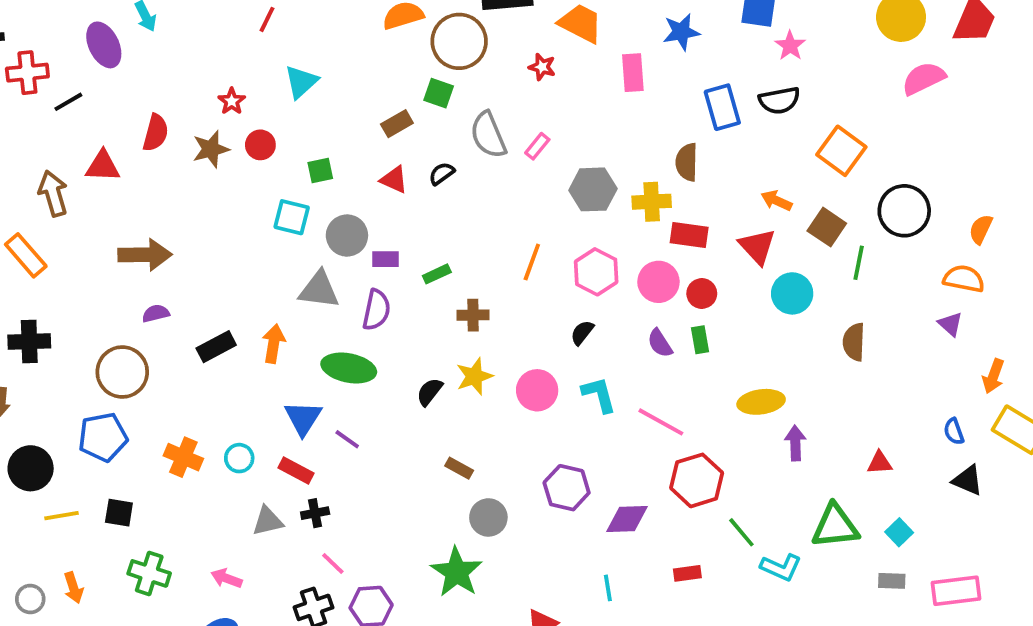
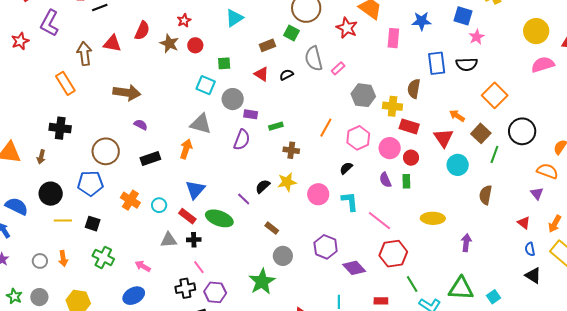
red star: (542, 67) -> (347, 28), size x1.5
cyan triangle: (301, 82) -> (234, 18), moved
brown star: (211, 149) -> (169, 43), turned 30
gray triangle: (319, 290) -> (201, 124), moved
purple semicircle: (156, 313) -> (141, 125), moved, turned 32
black rectangle: (216, 347) -> (150, 158), moved
green ellipse: (349, 368) -> (219, 218), moved
purple line: (347, 439) -> (244, 199), moved
purple arrow: (795, 443) -> (466, 243), moved
red triangle: (880, 463) -> (524, 223), moved, turned 32
purple diamond: (627, 519) -> (354, 268), turned 40

